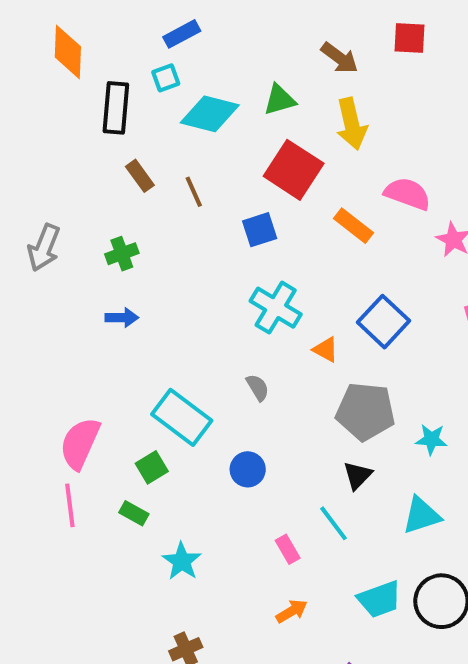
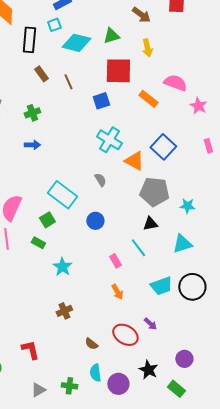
yellow arrow: (352, 124) -> (147, 48), size x0.7
red square: (294, 170) -> (118, 71), turned -32
orange triangle: (326, 350) -> (134, 161), size x1.5
black triangle: (358, 475) -> (150, 224), turned 35
orange arrow: (292, 611) -> (117, 292), turned 91

